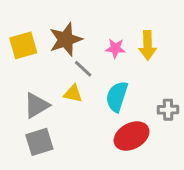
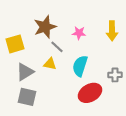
yellow square: (23, 45) -> (15, 44), moved
yellow arrow: (148, 45) -> (112, 31), moved
gray square: (39, 142) -> (27, 97), turned 30

